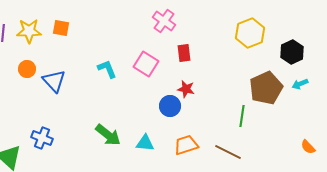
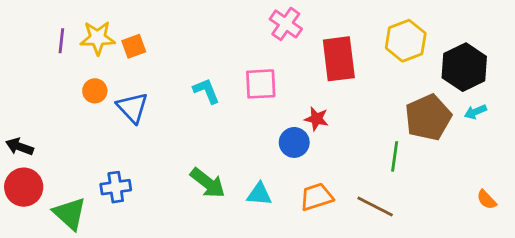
orange square: (61, 28) -> (134, 46), moved, turned -30
black hexagon: (292, 52) -> (464, 67), size x1.4
red rectangle: (184, 53) -> (339, 59), moved, size x1.8
pink square: (146, 64) -> (261, 84), turned -35
blue cross: (42, 138) -> (116, 187), turned -30

